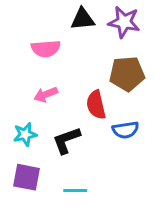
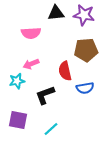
cyan star: (25, 134) -> (17, 81), moved
cyan line: (75, 191) -> (51, 129), turned -42

